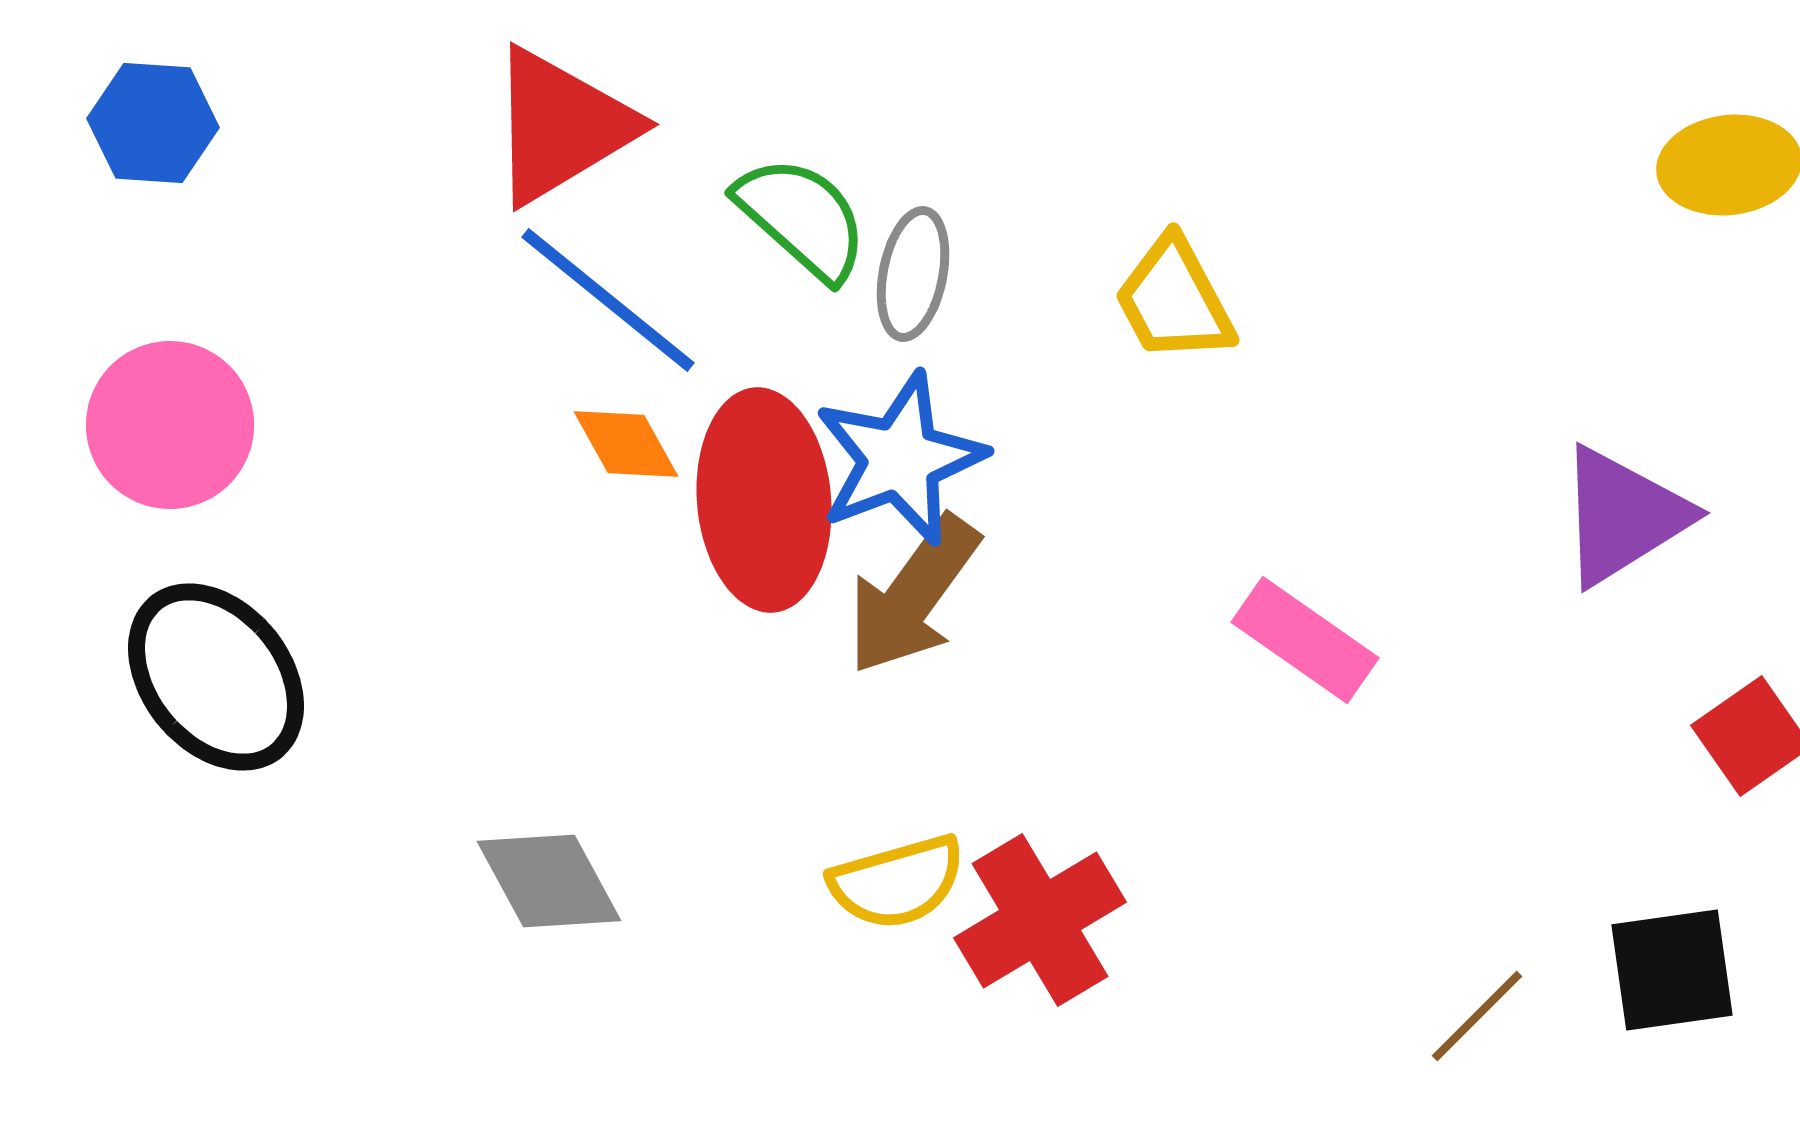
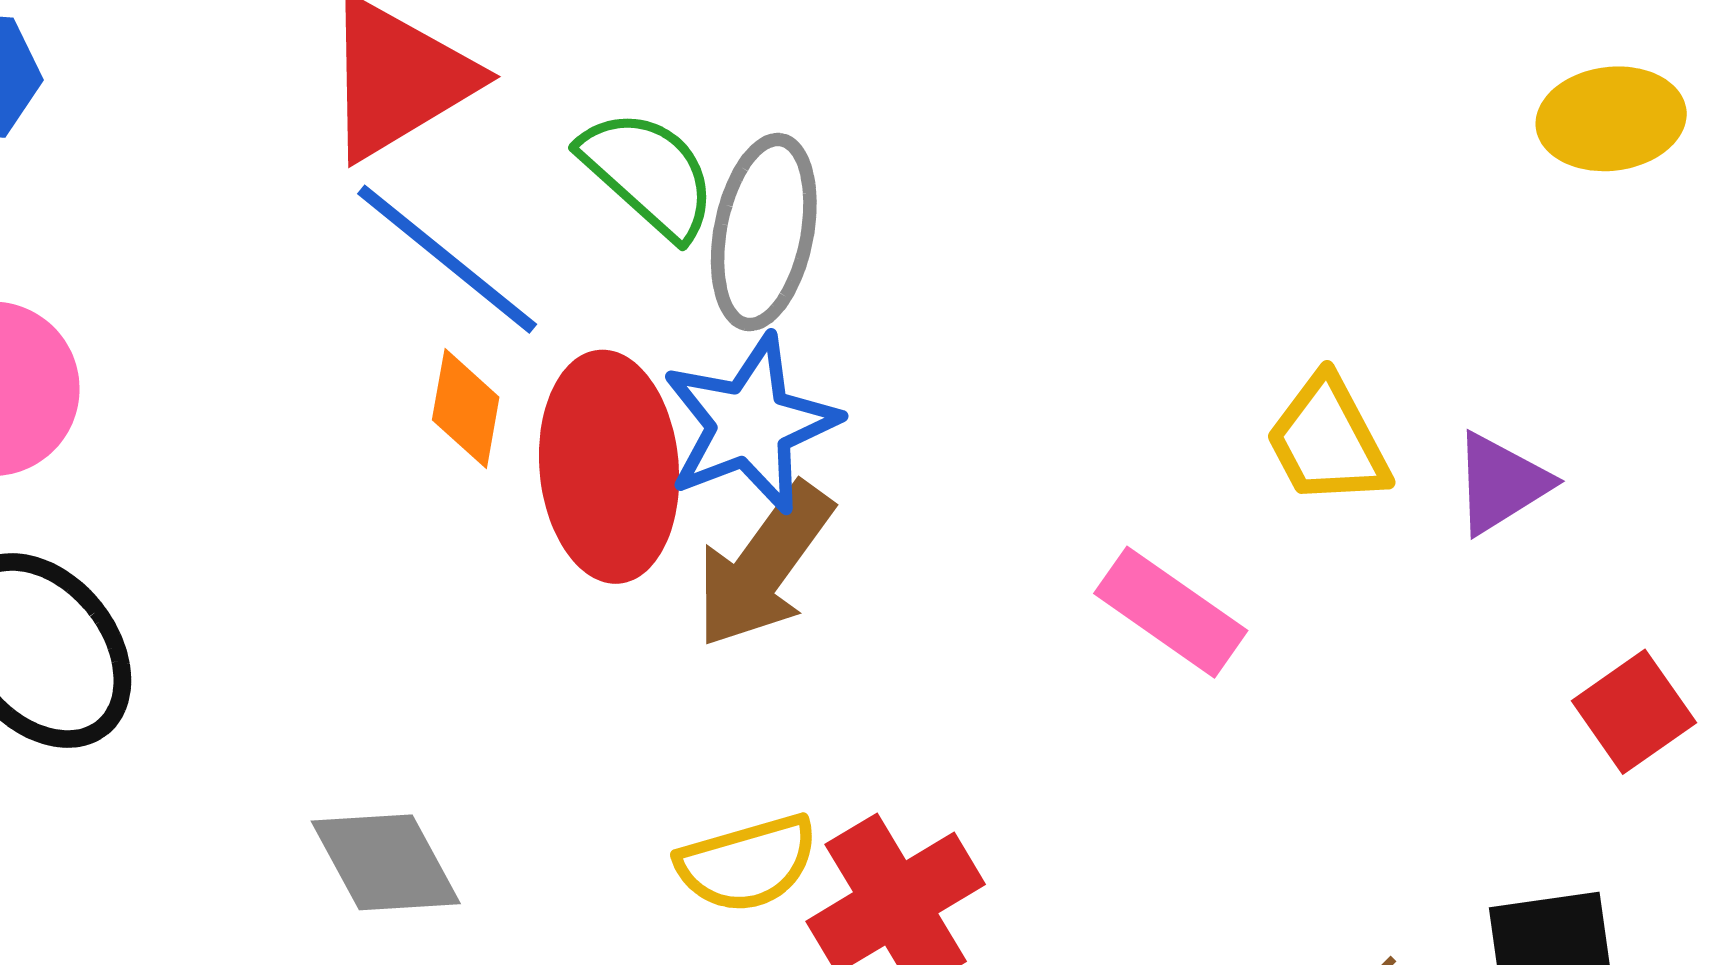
gray ellipse: (913, 274) -> (764, 232), size x1.4
yellow trapezoid: (1174, 300) -> (1328, 441), moved
orange diamond: (626, 444) -> (466, 409), turned 39
purple triangle: (1623, 516) -> (1501, 483), size x0.7

